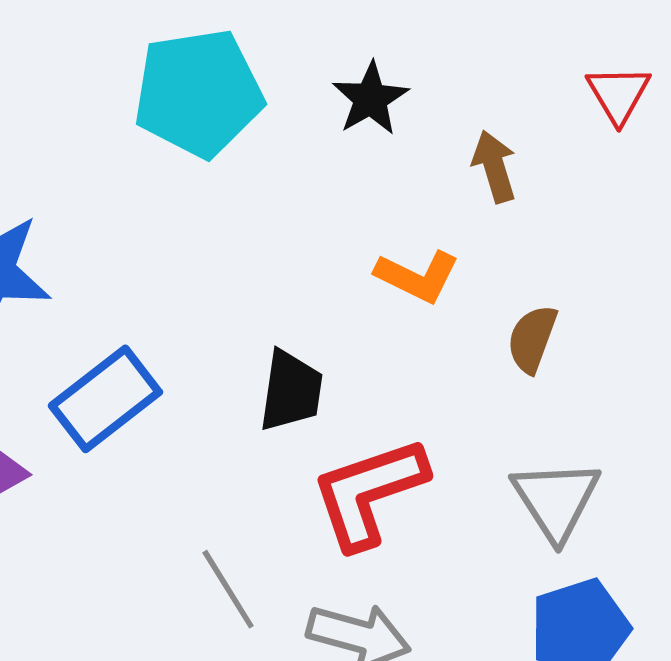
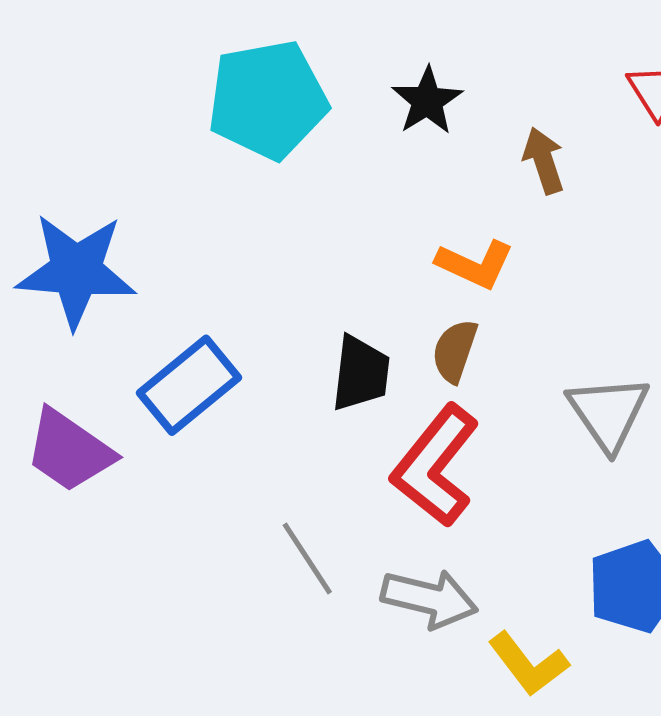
brown semicircle: (532, 339) -> (455, 351), moved
red L-shape: (369, 493) -> (435, 466), turned -31
gray triangle: (556, 500) -> (608, 413), moved

